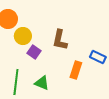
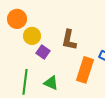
orange rectangle: (76, 70) -> (85, 70), size x1.4

